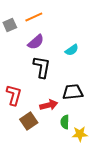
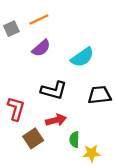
cyan semicircle: (72, 50) -> (82, 57), size x1.5
black L-shape: (42, 67) -> (54, 90), moved, turned 95
black trapezoid: (73, 92) -> (100, 95), moved

